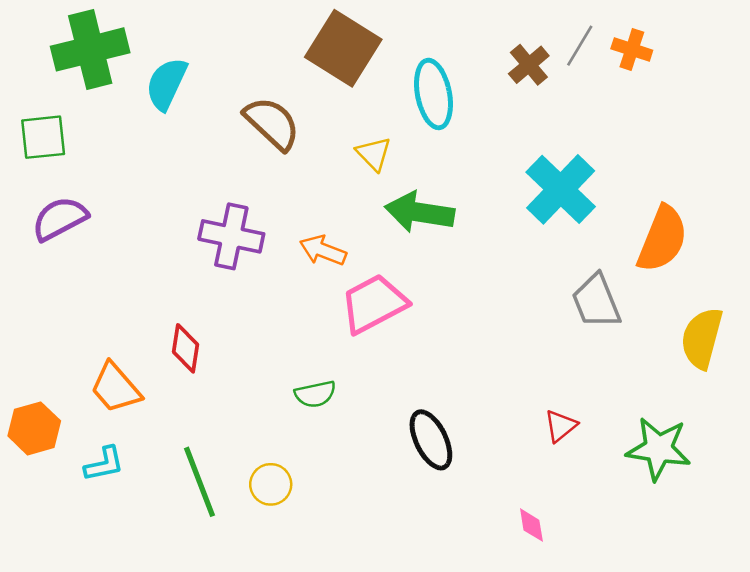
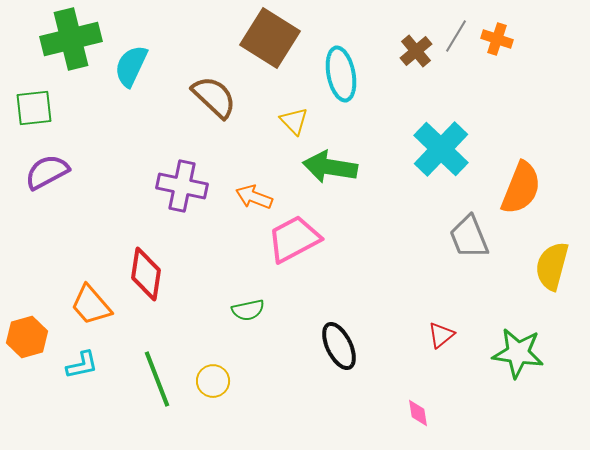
red diamond: (186, 348) -> (146, 274), size x1.4

